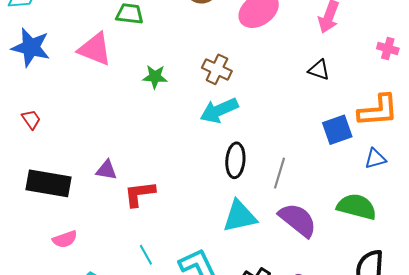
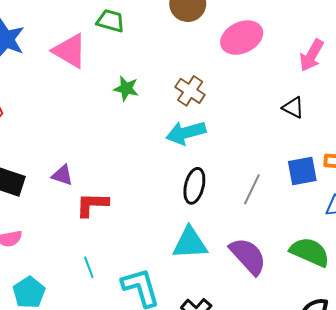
gray line: (279, 173) -> (252, 189), moved

